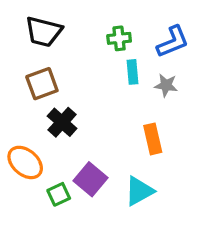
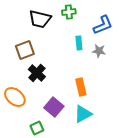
black trapezoid: (44, 32) -> (40, 19), moved
green cross: (119, 38) -> (69, 12), moved
orange rectangle: (153, 139) -> (81, 87), moved
green square: (59, 194) -> (37, 128), moved

